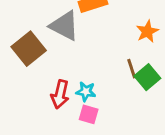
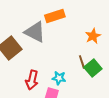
cyan star: (86, 91) -> (59, 78), moved

